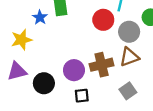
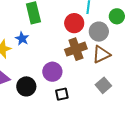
blue star: (40, 17) -> (22, 39), moved
brown cross: (102, 65) -> (76, 49), moved

